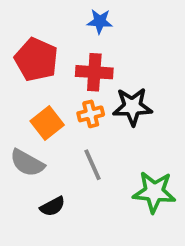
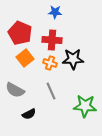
orange cross: (91, 114) -> (50, 63), turned 32
orange square: (47, 123) -> (25, 58), moved

